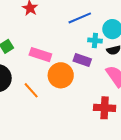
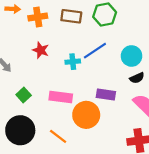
cyan cross: (95, 40) -> (73, 62), moved

